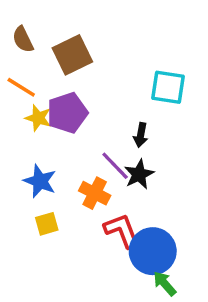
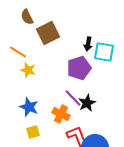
brown semicircle: (23, 39) -> (27, 17), moved
purple pentagon: (67, 113) -> (79, 68), moved
black arrow: (141, 135) -> (88, 44), moved

